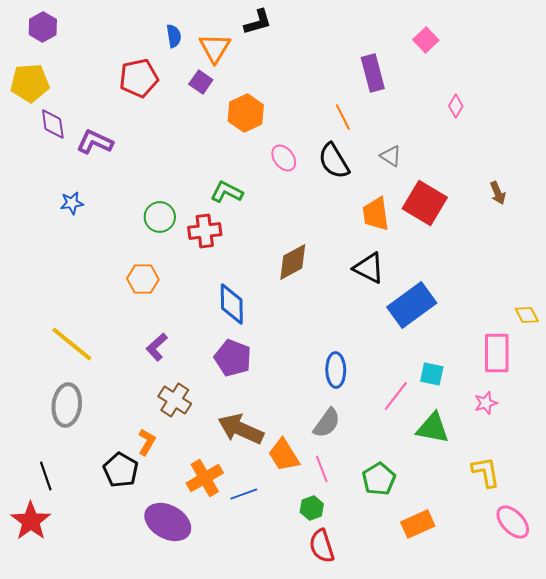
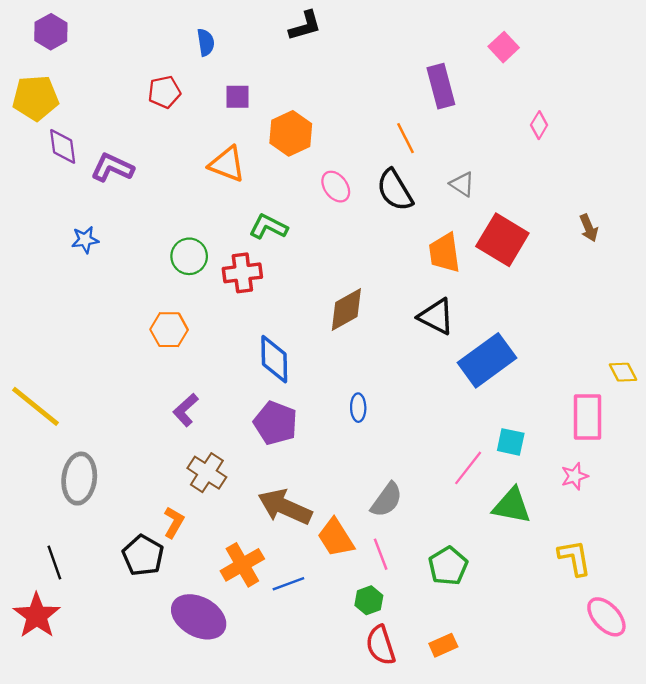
orange triangle: (215, 48) -> (227, 164), moved, turned -40
red pentagon: (139, 78) -> (164, 92), size x0.7
purple square: (201, 82) -> (238, 97), turned -35
yellow line: (72, 344) -> (35, 406), moved
blue ellipse: (336, 370) -> (358, 408), moved, size x0.7
orange rectangle: (418, 524) -> (443, 645), moved, size x0.7

